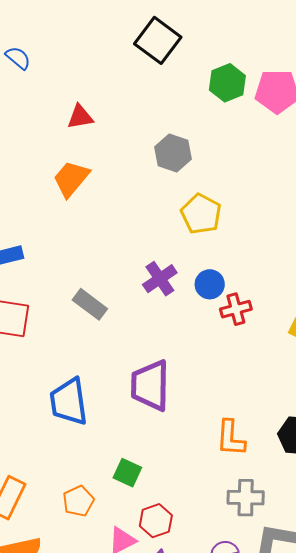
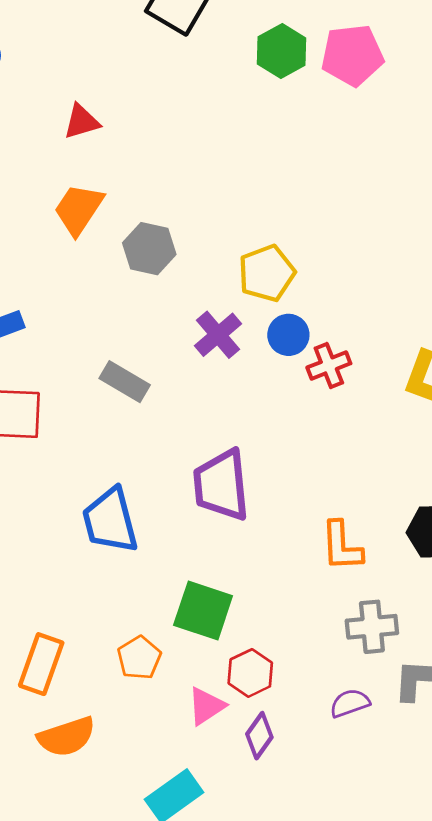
gray hexagon: (173, 153) -> (149, 249), moved
yellow pentagon: (201, 214) -> (267, 273), moved, turned 30
green square: (127, 473) -> (203, 611), size x1.5

